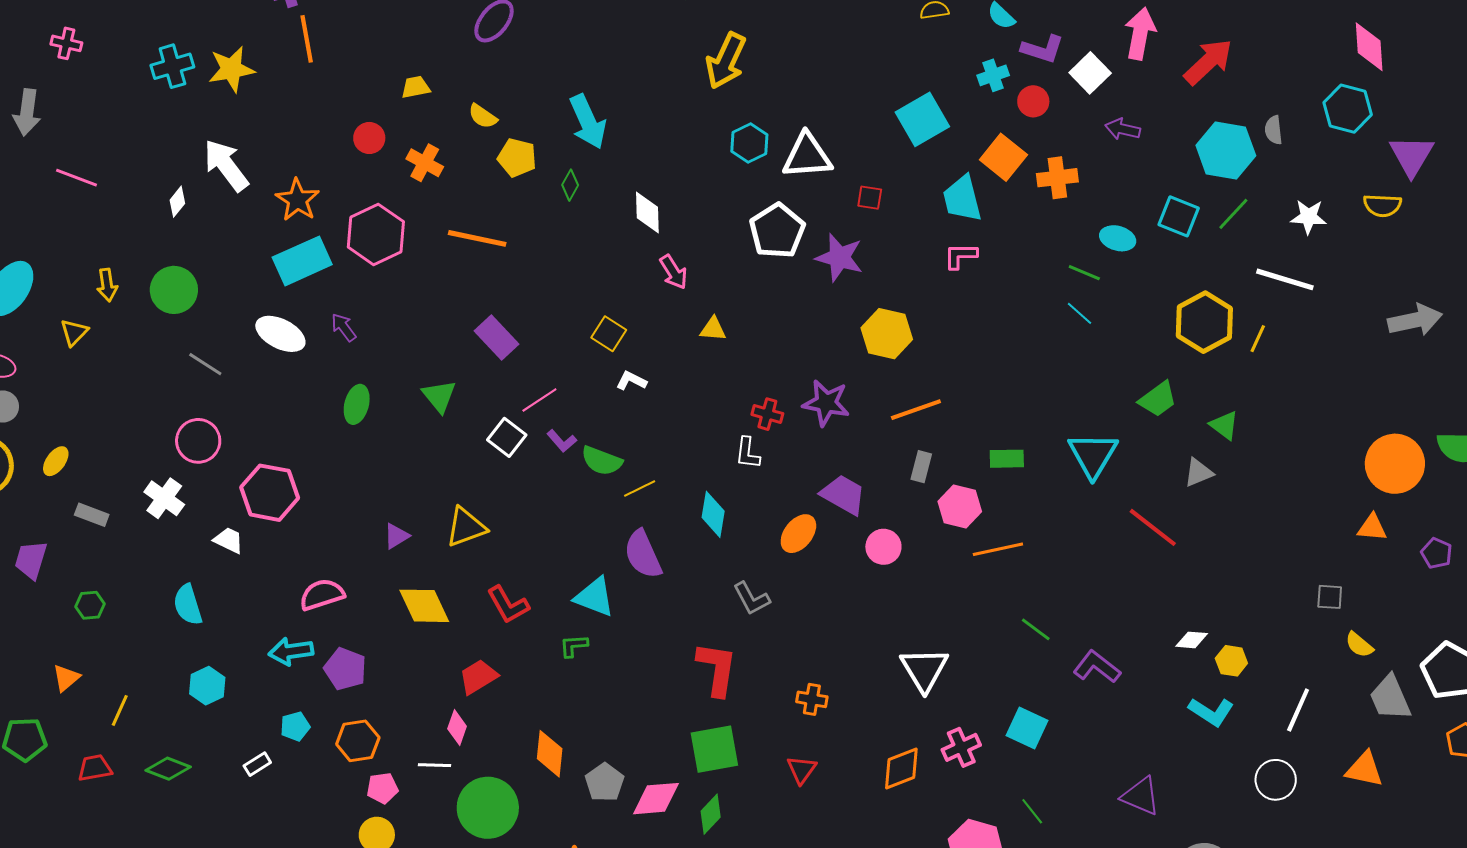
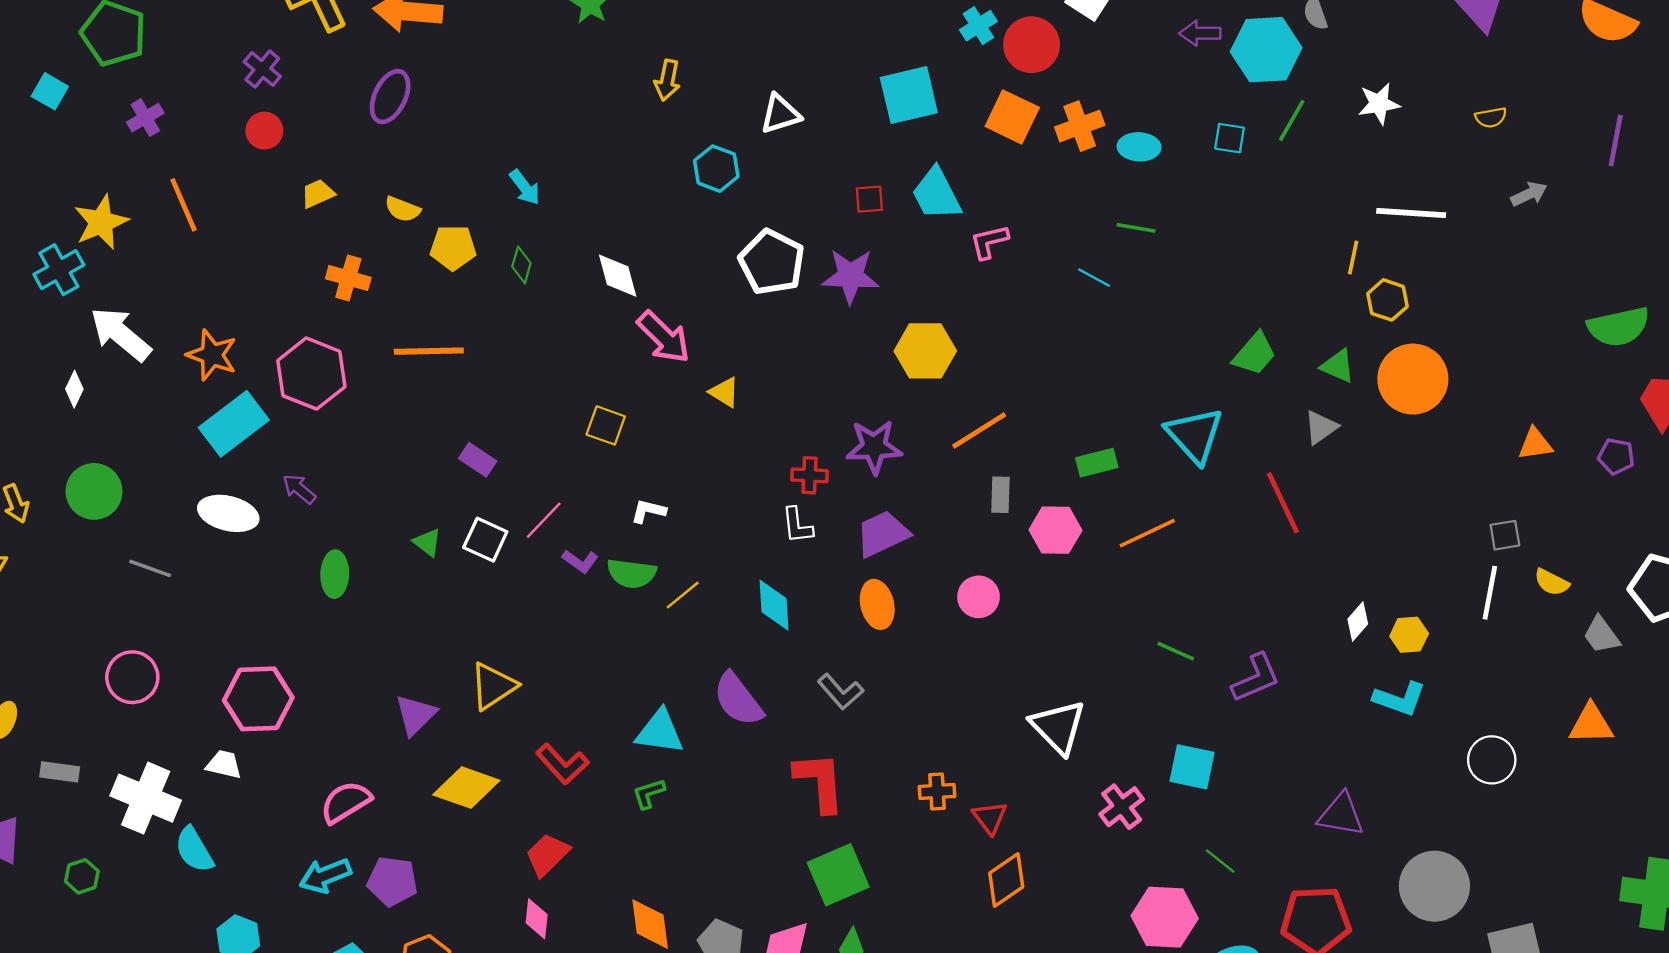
orange line: (307, 39) -> (183, 205), moved
yellow arrow: (726, 61) -> (667, 80), size x0.6
cyan cross: (172, 66) -> (59, 270), moved
red circle: (1033, 101) -> (1032, 45), size x1.5
cyan square: (922, 119) -> (909, 95), turned 30
cyan arrow: (588, 122) -> (525, 187), size x0.6
purple arrow: (1123, 129) -> (1200, 33), moved
red circle: (369, 138) -> (264, 131), moved
white triangle: (807, 156) -> (780, 114), moved, size x0.7
cyan trapezoid: (962, 199) -> (936, 194), moved
yellow semicircle: (1382, 205) -> (1491, 117), moved, size x0.7
cyan square: (1179, 216) -> (1229, 138), size x0.7
cyan ellipse: (1118, 238) -> (1139, 147), moved
pink arrow: (674, 272) -> (664, 337), size x1.4
white line: (1285, 279) -> (1411, 213), moved
cyan line: (1079, 313) -> (1094, 278), moved
gray arrow: (1415, 320) -> (1529, 194), size x0.6
yellow hexagon: (1204, 322) -> (1387, 300), moved, size x0.6
yellow triangle: (713, 329) -> (724, 392), turned 40
purple rectangle: (497, 337) -> (478, 460), size x0.7
white L-shape: (631, 381) -> (648, 511), moved
green triangle: (439, 396) -> (427, 542), size x0.7
white square: (507, 437) -> (485, 540), moved
pink circle: (198, 441) -> (132, 677), moved
orange circle: (1395, 464) -> (1413, 379), moved
purple trapezoid: (843, 495) -> (882, 534), moved, turned -42
white cross: (164, 498) -> (146, 798), moved, size x1.4
red line: (1153, 527) -> (1283, 503), turned 40
orange ellipse: (798, 534) -> (877, 604), turned -39
purple triangle: (396, 536) -> (416, 715), size x1.4
orange line: (998, 549) -> (1147, 533), moved
purple semicircle: (643, 554) -> (738, 699), moved
yellow diamond: (424, 606) -> (466, 788), turned -32
white diamond: (1192, 640) -> (1358, 621), turned -40
purple L-shape: (1097, 667) -> (1256, 678), turned 132
gray trapezoid: (1390, 698) -> (1601, 635), size x0.7
white line: (1298, 710) -> (1490, 593), moved
orange diamond: (901, 768) -> (1006, 880), moved
red triangle: (802, 770) -> (990, 818), moved

